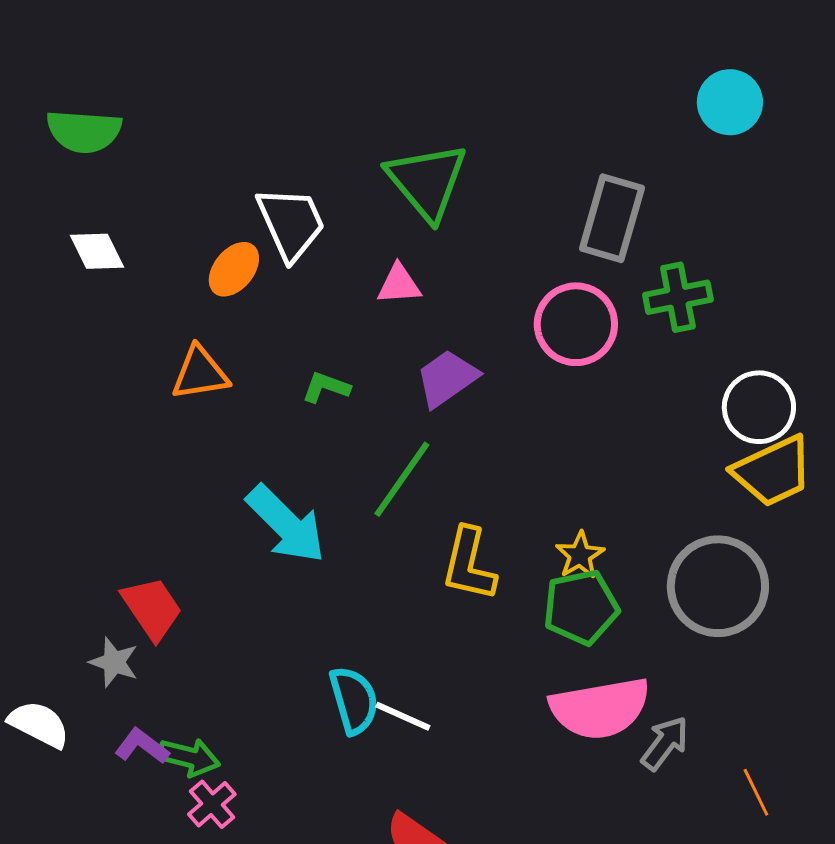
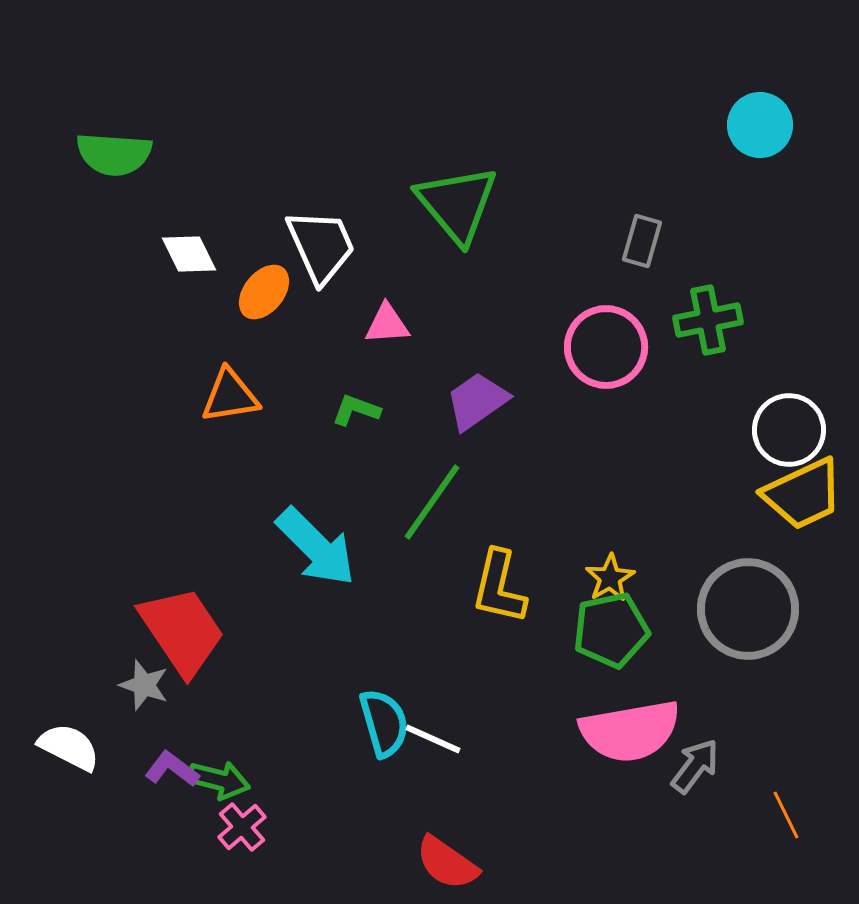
gray rectangle: (612, 218) -> (642, 241), size x0.6
white diamond: (97, 251) -> (189, 254), moved
pink triangle: (399, 284) -> (387, 324), moved
red trapezoid: (152, 608) -> (182, 631), size x1.4

